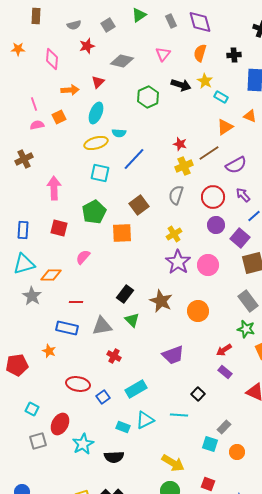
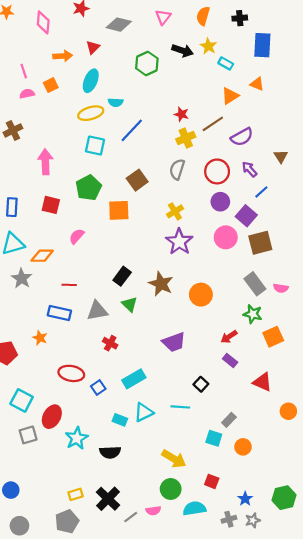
pink circle: (208, 265) -> (226, 237), moved
cyan square: (32, 409) -> (22, 400), size x1.5

